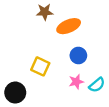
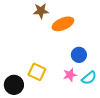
blue circle: (78, 56) -> (79, 55), moved
yellow square: (40, 66) -> (37, 72), moved

